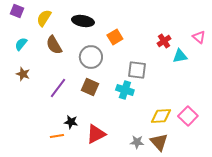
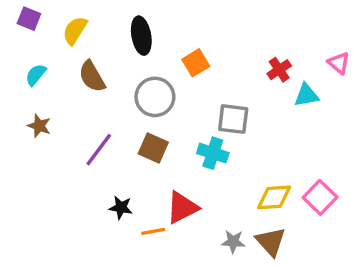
black ellipse: (83, 21) -> (141, 36), turned 70
red triangle: (96, 134) -> (182, 208), moved
orange line: (57, 136) -> (153, 231), moved

